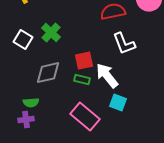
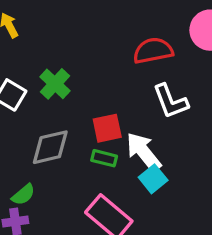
green semicircle: (31, 103) -> (23, 195), turned -35
cyan square: (118, 103) -> (153, 179), moved, turned 30

